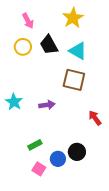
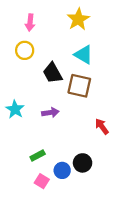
pink arrow: (28, 21) -> (30, 23), turned 35
black trapezoid: (49, 45) -> (53, 73), moved

